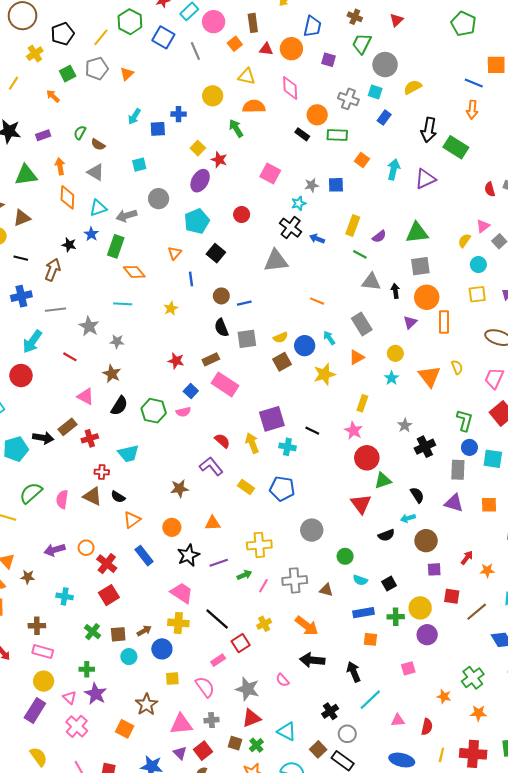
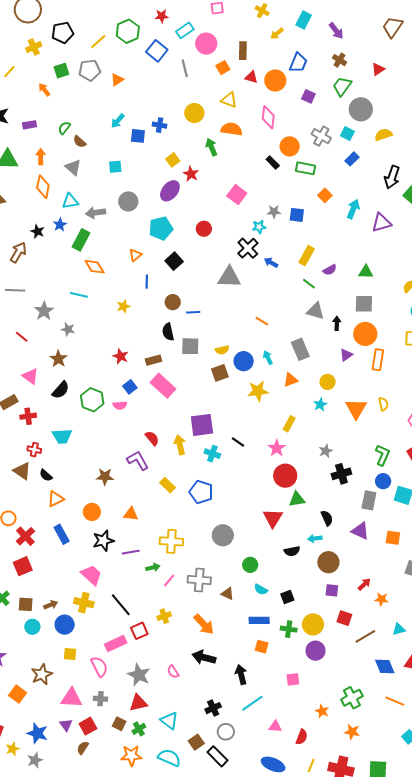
green triangle: (417, 233) -> (366, 272), size x0.7
pink rectangle: (218, 660) -> (116, 643), size x1.5

